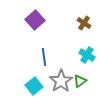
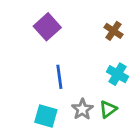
gray star: (61, 81) -> (82, 109), size x0.7
cyan square: (34, 86) -> (46, 116), turned -36

